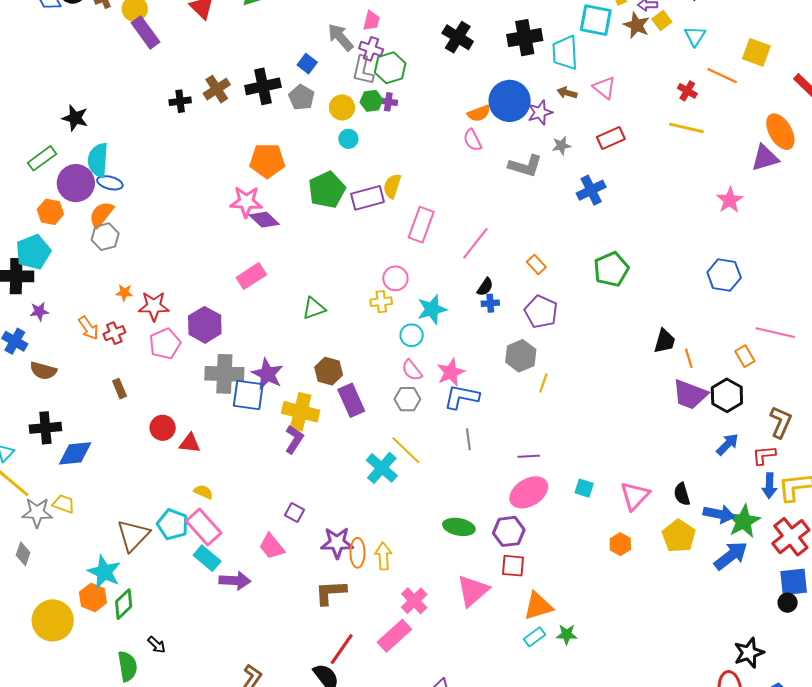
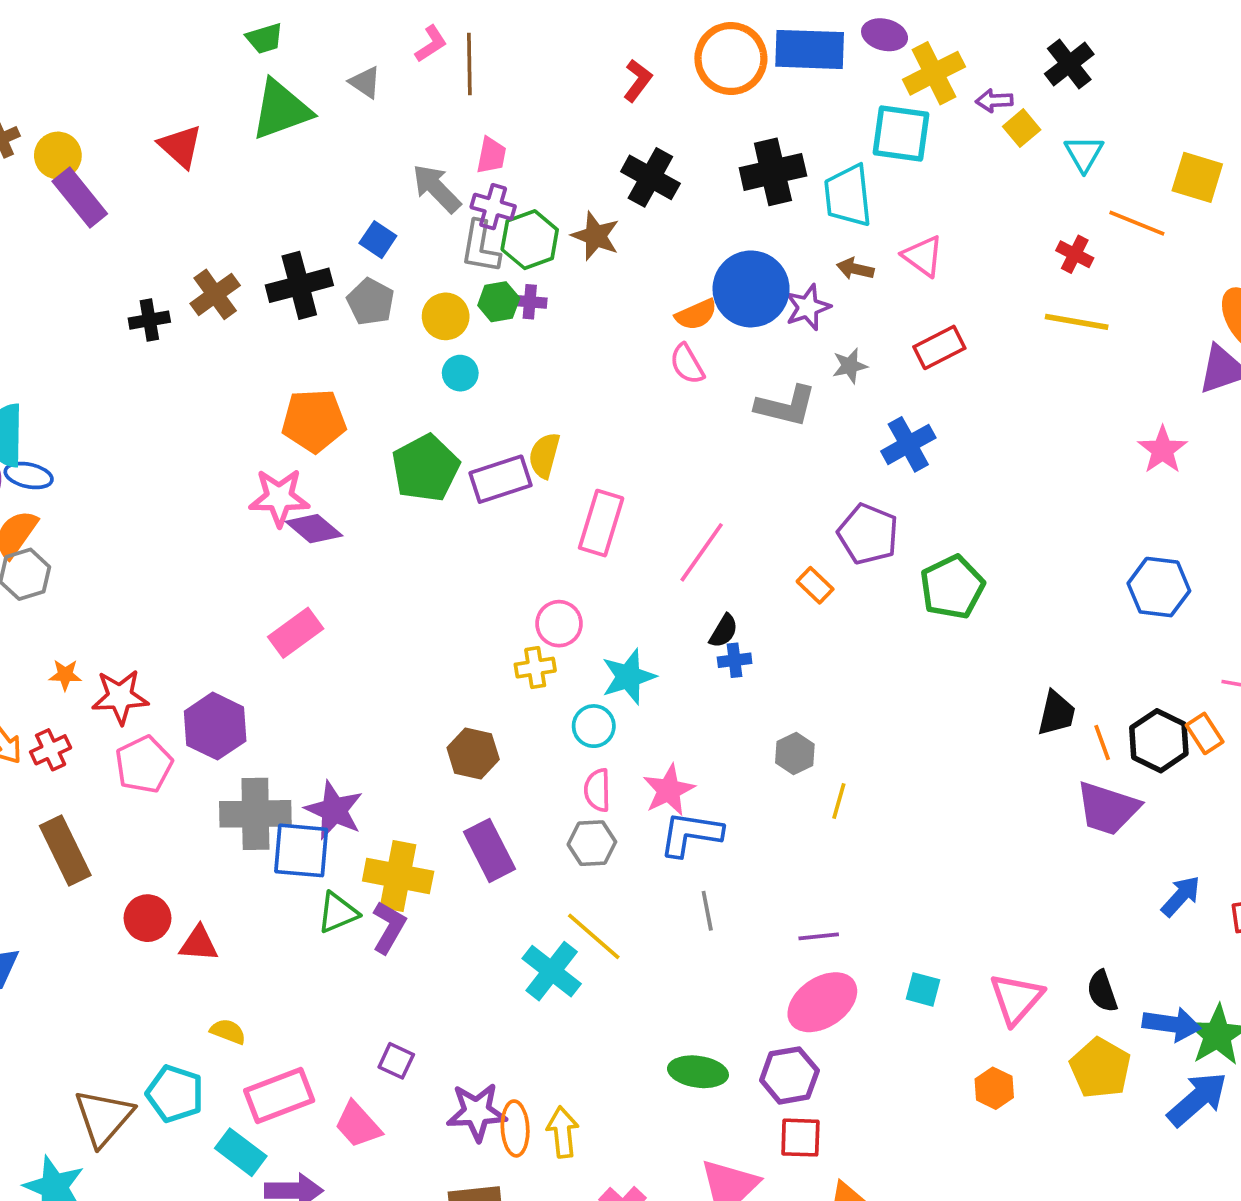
brown star: (637, 25) -> (596, 236), moved
green triangle: (314, 308) -> (338, 913), moved
purple pentagon: (541, 312) -> (868, 534), moved
gray hexagon: (521, 356) -> (795, 754), size x0.7
pink semicircle: (412, 370) -> (597, 790), turned 40
brown hexagon: (329, 371) -> (473, 754), moved
brown rectangle: (119, 389) -> (65, 850), size x1.8
black hexagon: (727, 395) -> (1159, 741), moved
pink rectangle: (204, 527) -> (279, 1096), moved, turned -66

